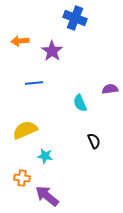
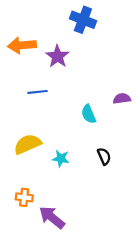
orange arrow: (20, 41) -> (22, 45), size x1.4
cyan star: (45, 156) -> (61, 159), moved

